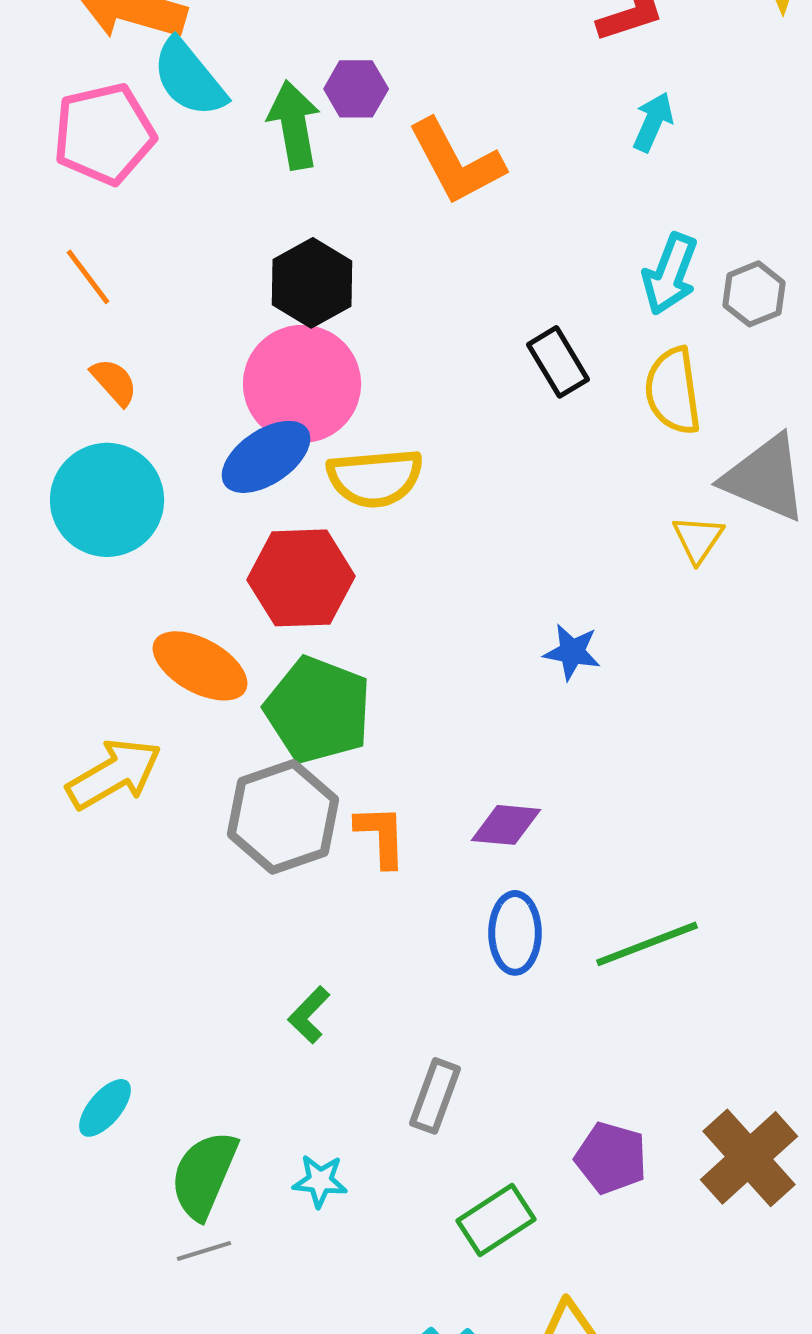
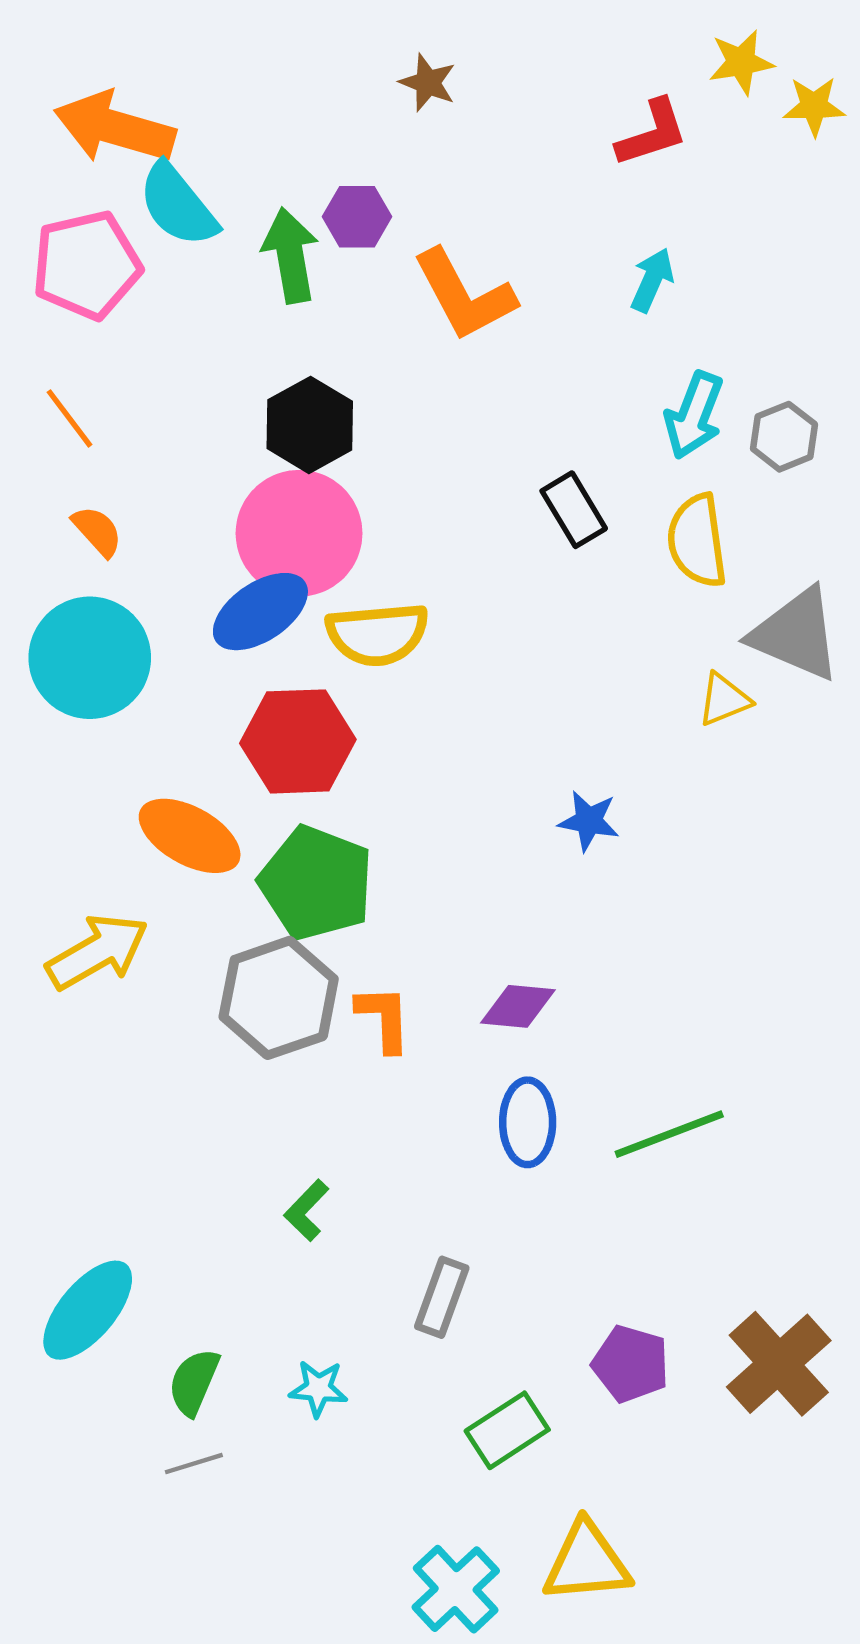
cyan arrow: (653, 122) -> (652, 280), moved
yellow triangle: (698, 539) -> (724, 700), turned 34
cyan ellipse: (105, 1108) -> (88, 1310), size x1.6
green semicircle: (204, 1175) -> (194, 1382), size x0.7

